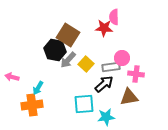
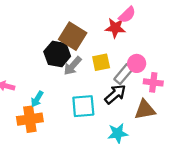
pink semicircle: (114, 17) -> (127, 15), turned -133
yellow square: (86, 64) -> (101, 62), moved, turned 35
gray rectangle: (111, 67) -> (124, 74), turned -42
cyan square: (84, 104) -> (83, 106), moved

